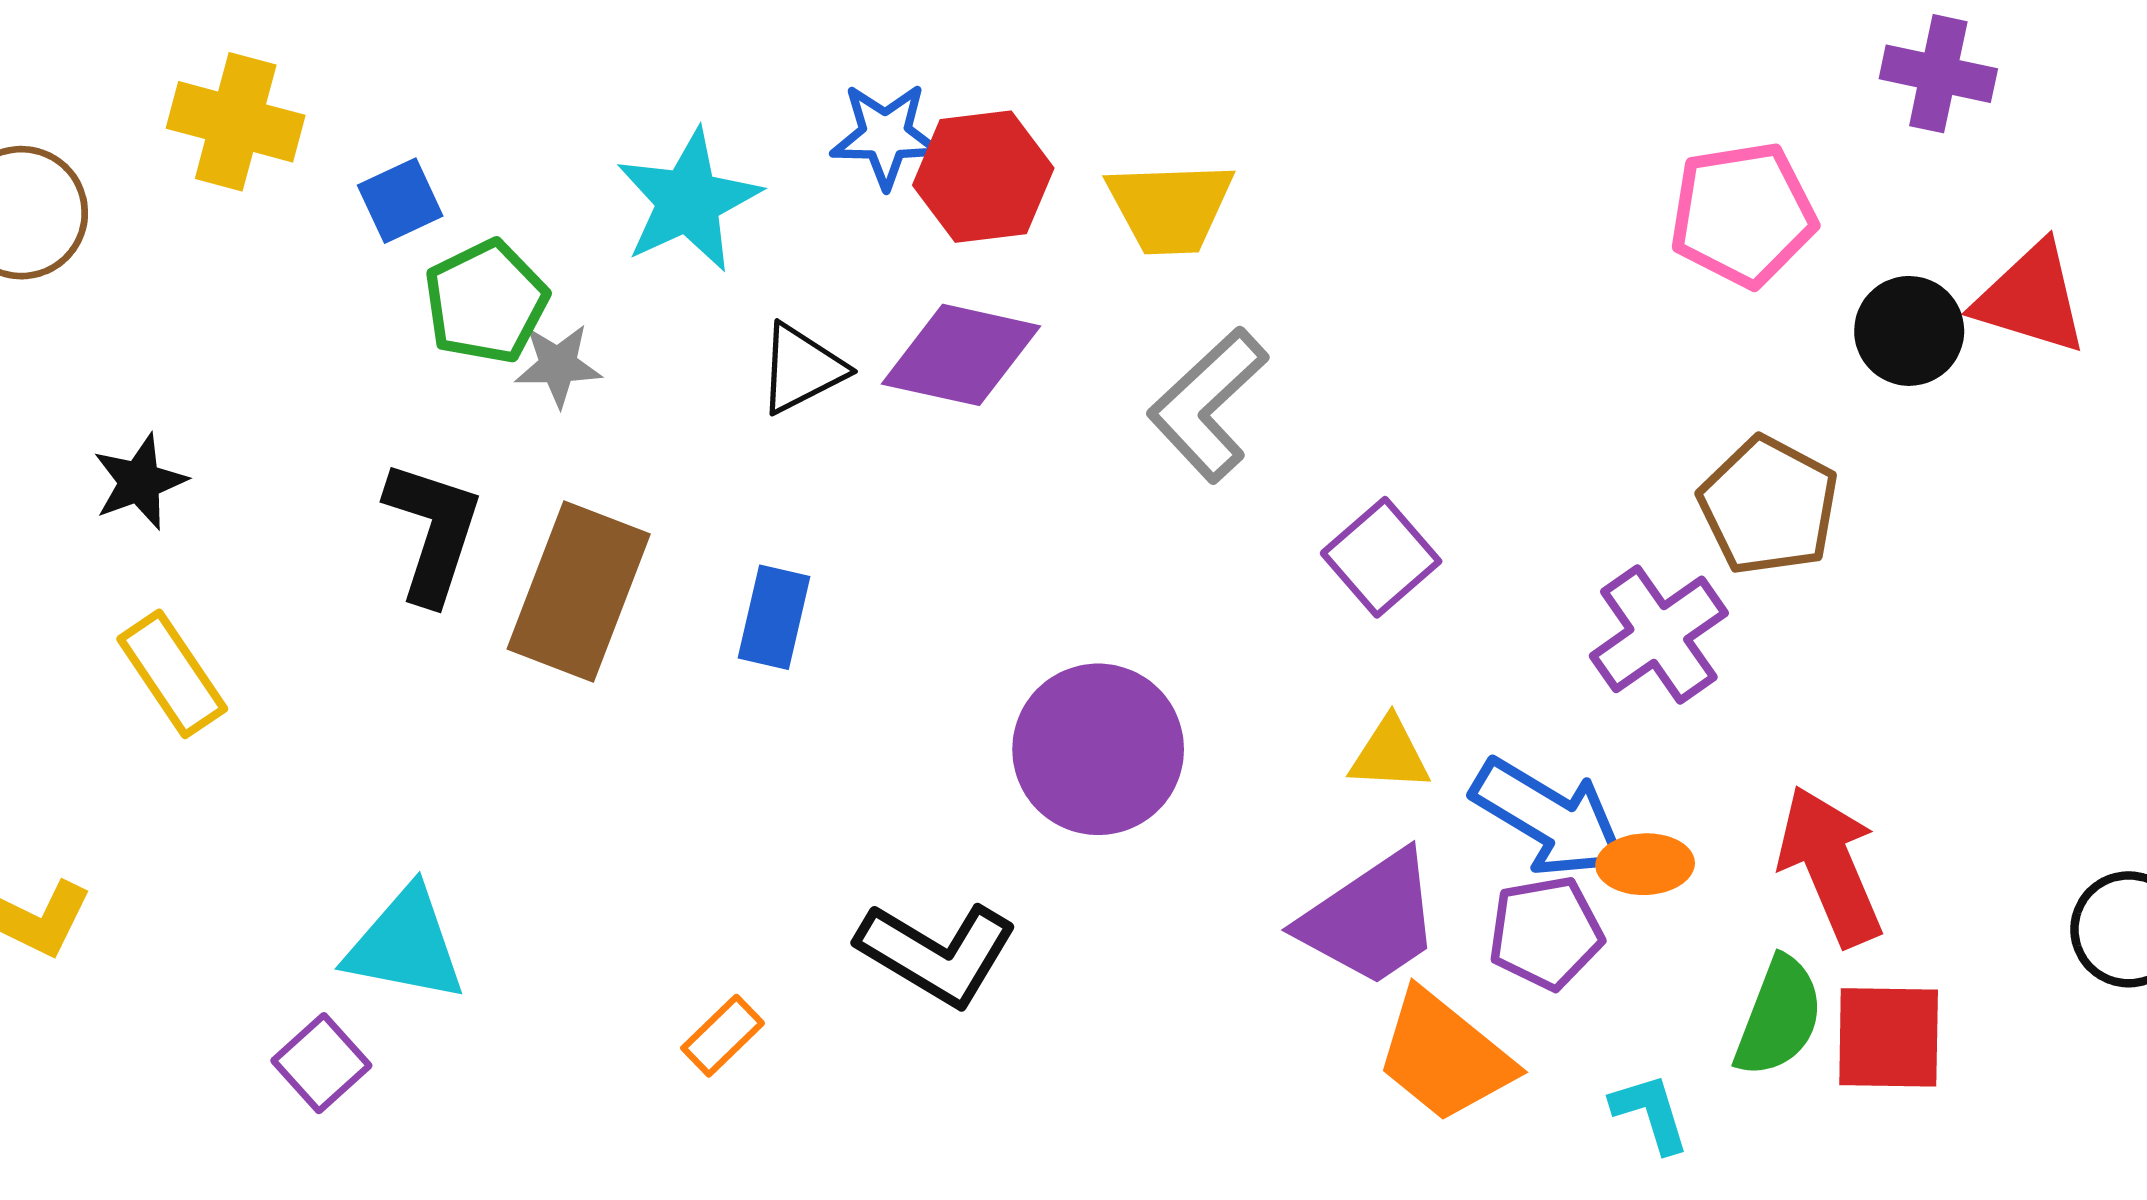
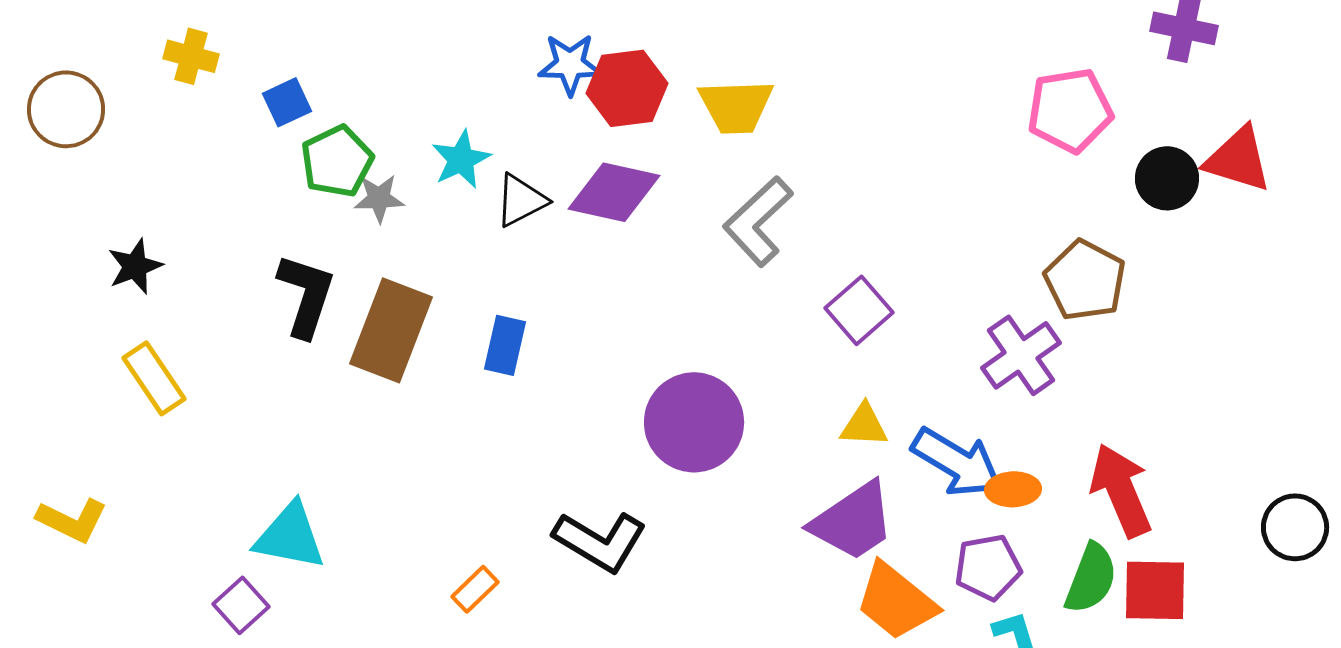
yellow cross: (236, 122) -> (191, 56), size x0.7
cyan star: (688, 201) -> (461, 159), moved, size x0.7
purple pentagon: (1546, 933) -> (988, 567), moved

